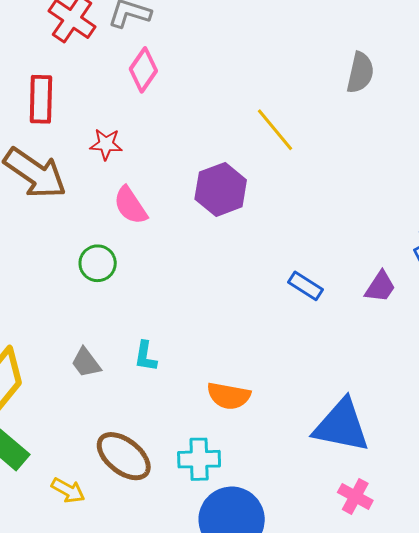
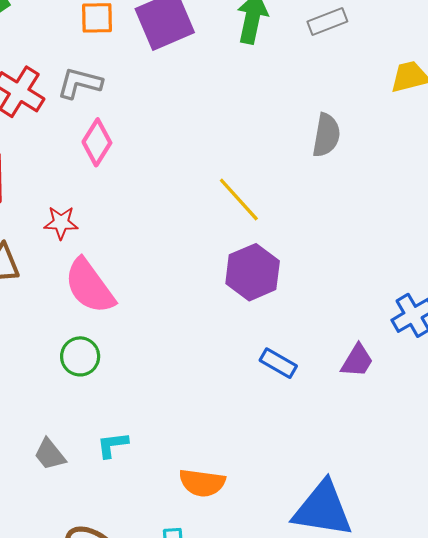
purple hexagon: (221, 189) -> (253, 272), moved
pink semicircle: (130, 205) -> (89, 286), size x1.4
green circle: (98, 263) -> (80, 356), moved
cyan L-shape: (146, 356) -> (112, 445), turned 76

